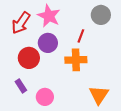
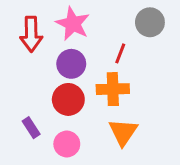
red arrow: (21, 23) -> (31, 34), turned -35
red circle: (29, 58) -> (68, 99), moved
orange triangle: (99, 95) -> (123, 132), moved

